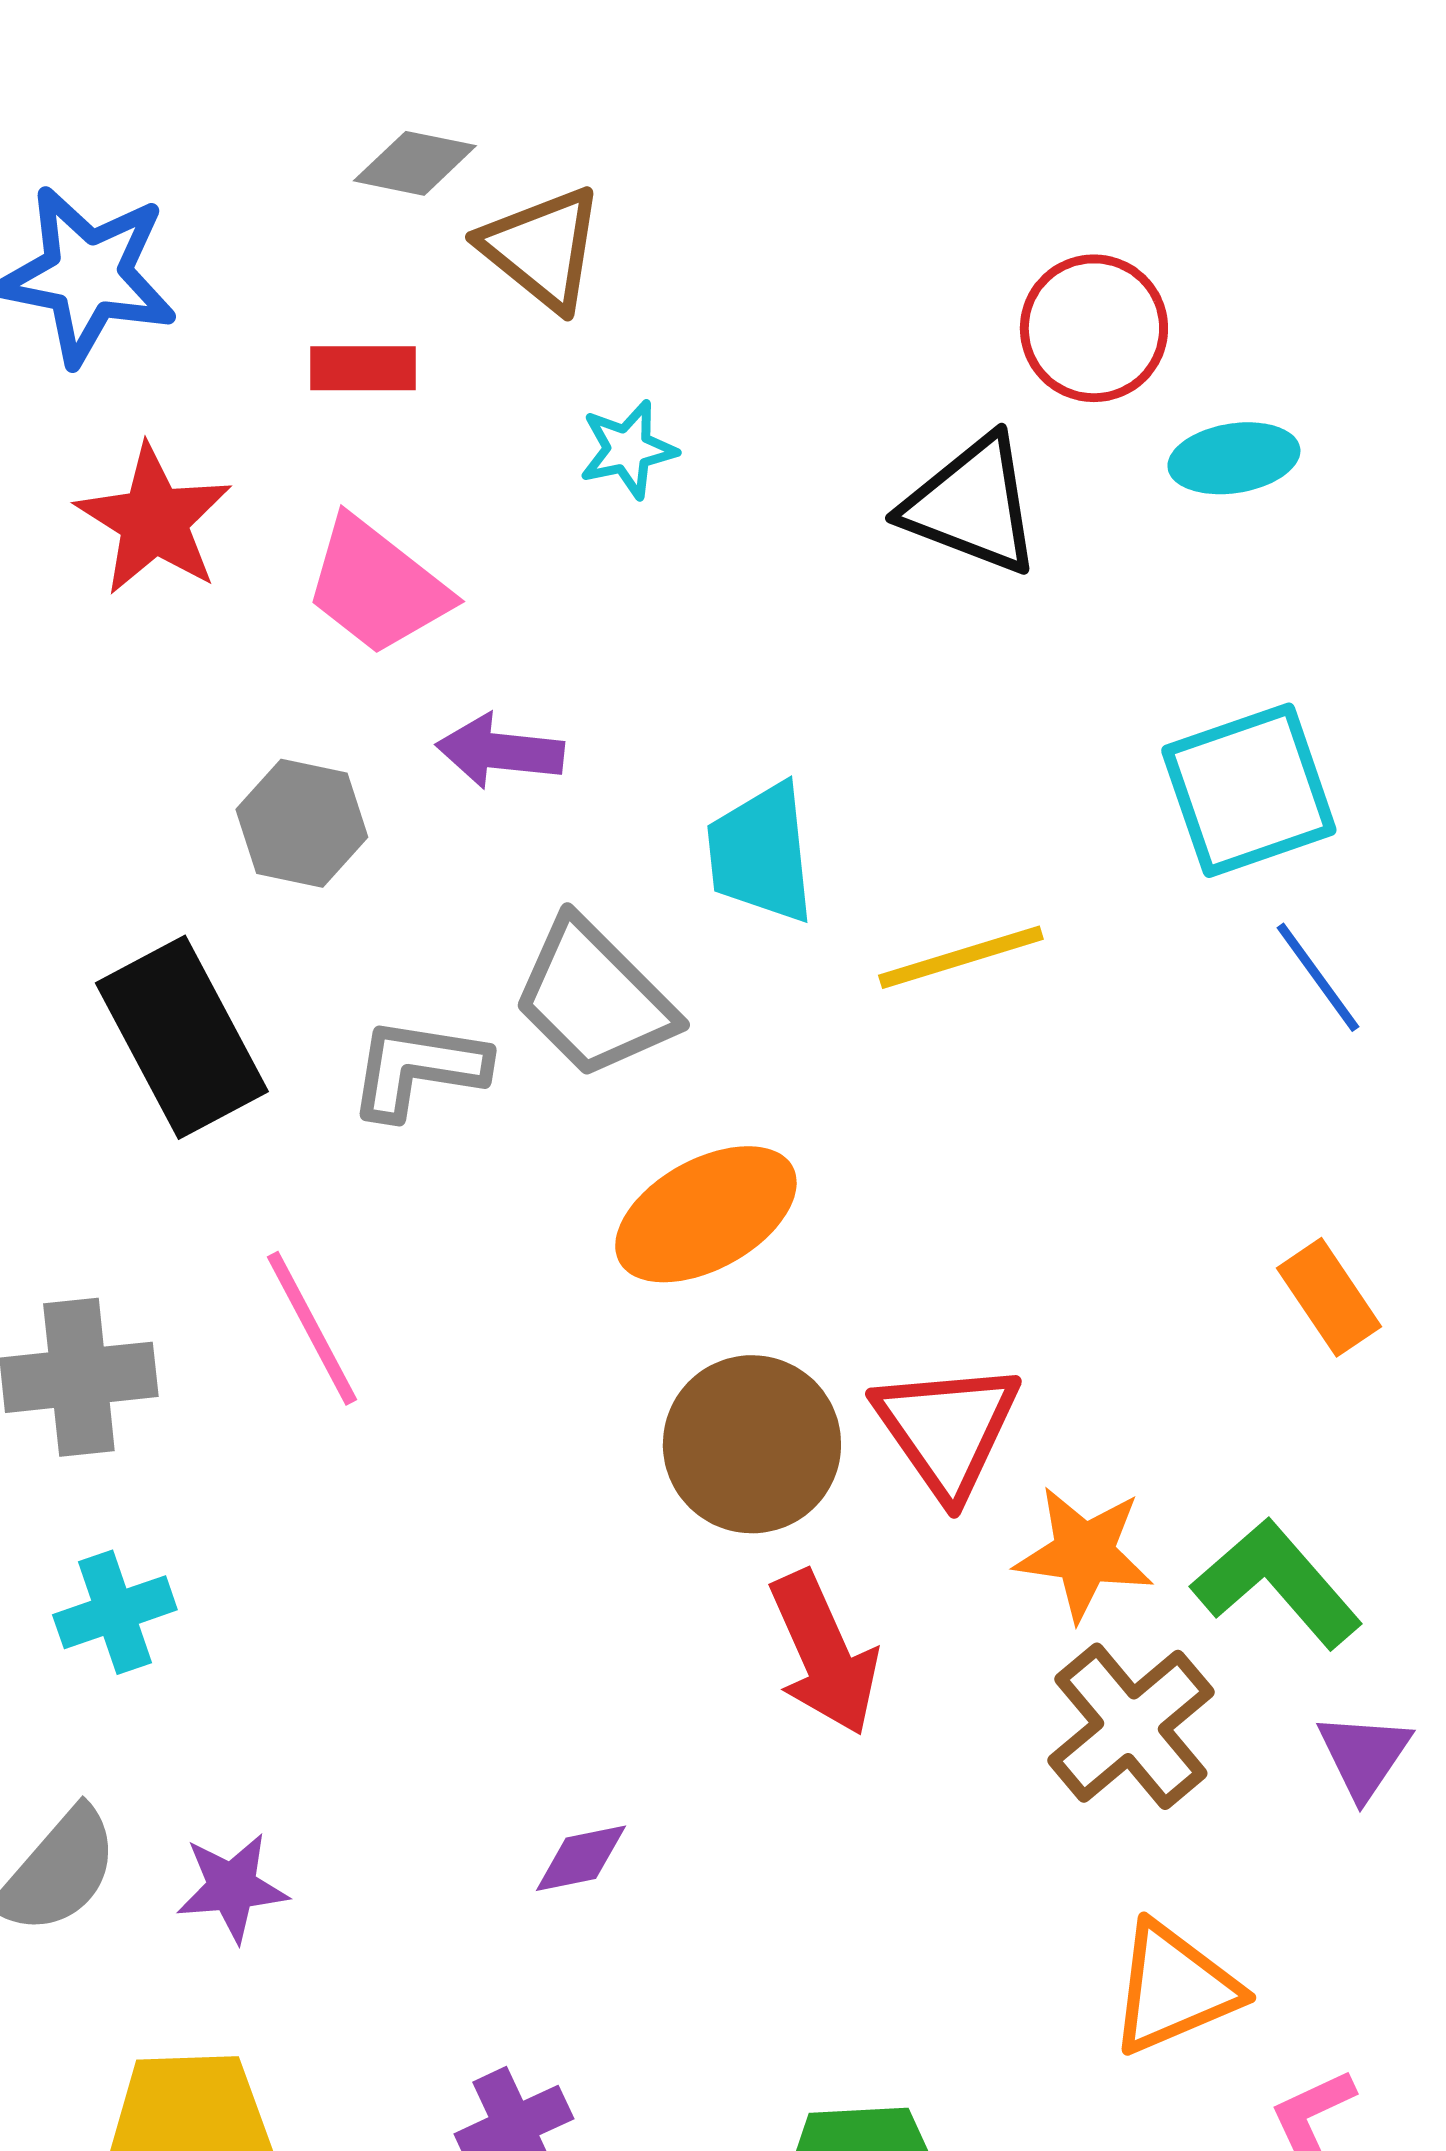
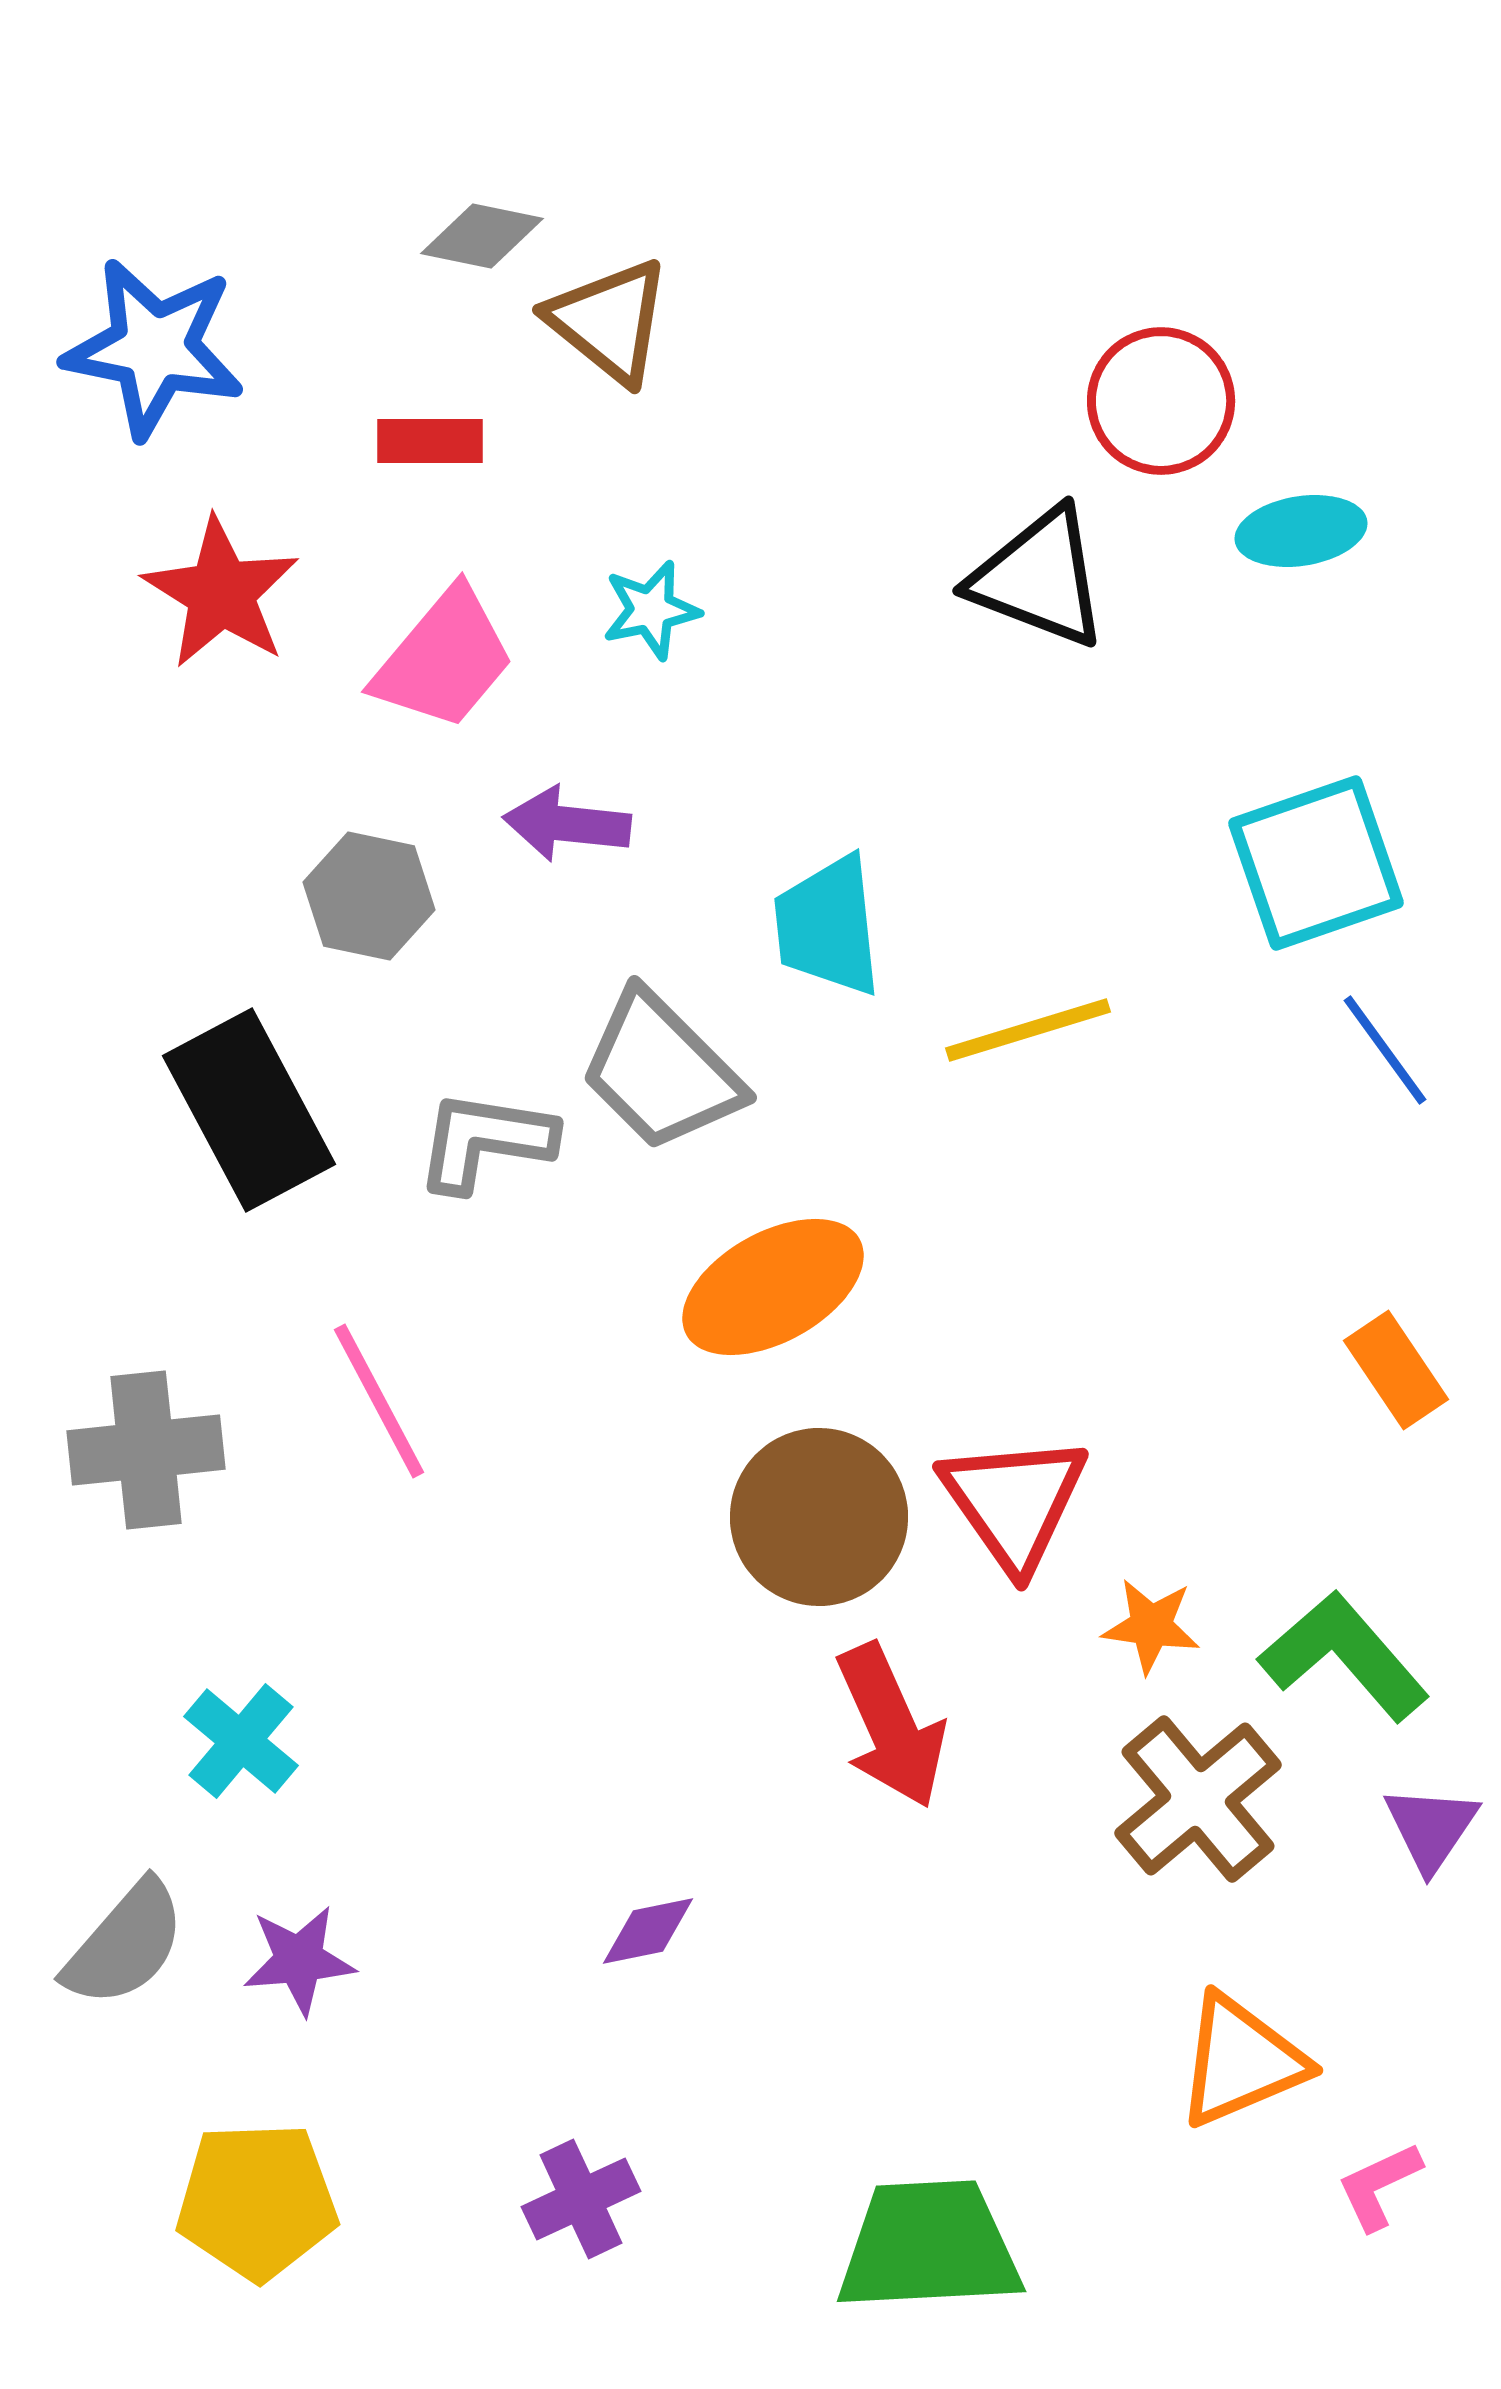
cyan star: (628, 449) -> (651, 610), moved
pink trapezoid: (377, 586) -> (444, 659), turned -88
orange star: (1084, 1553) -> (1151, 1626), size x0.7
cyan cross: (115, 1612) -> (241, 1741), moved, turned -31

